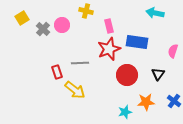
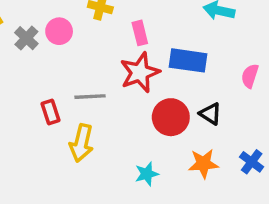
black triangle: (158, 74) -> (210, 114), moved, turned -32
yellow arrow: (75, 90) -> (81, 143), turned 65
cyan star: (125, 112) -> (147, 174), moved

